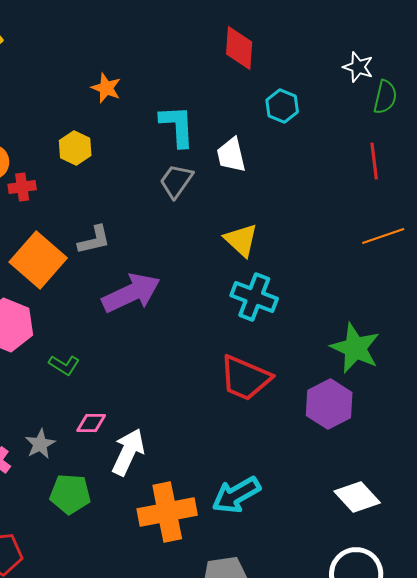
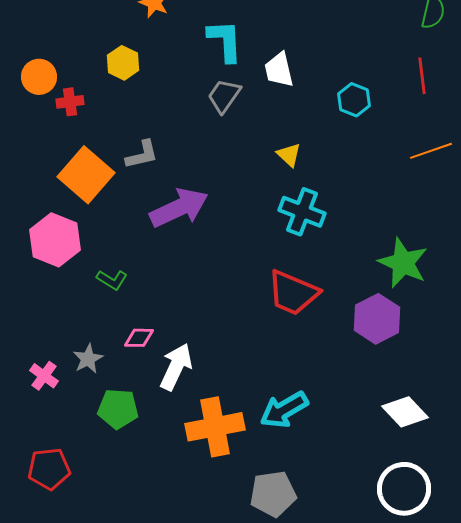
cyan hexagon: (282, 106) -> (354, 100), moved
yellow triangle: (241, 240) -> (289, 155), size x0.7

